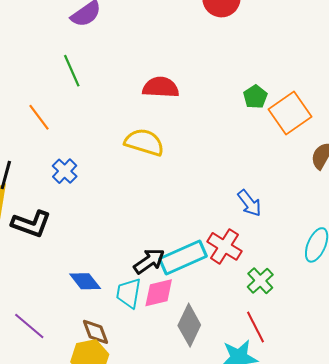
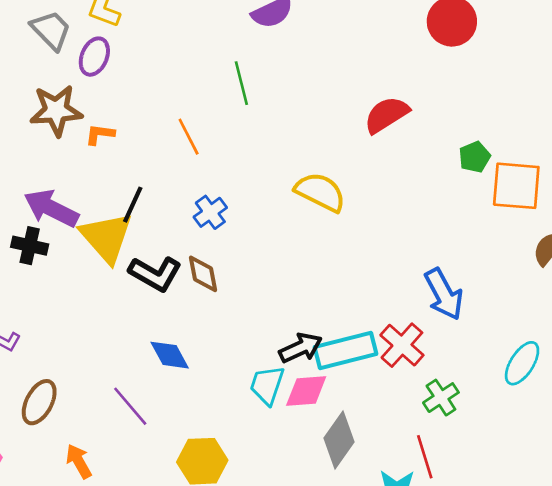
red semicircle: (161, 87) -> (386, 115), moved, turned -45
orange square: (290, 113) -> (516, 186), turned 30
blue arrow: (249, 203) -> (444, 294), size x1.4
blue diamond: (85, 281) -> (170, 355), moved
brown diamond: (96, 332) -> (203, 274), moved

